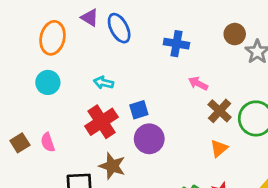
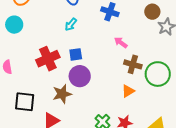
cyan arrow: (104, 83) -> (71, 24), moved, turned -72
brown cross: (220, 111) -> (133, 64), turned -36
brown star: (112, 166) -> (62, 94), moved, turned 30

